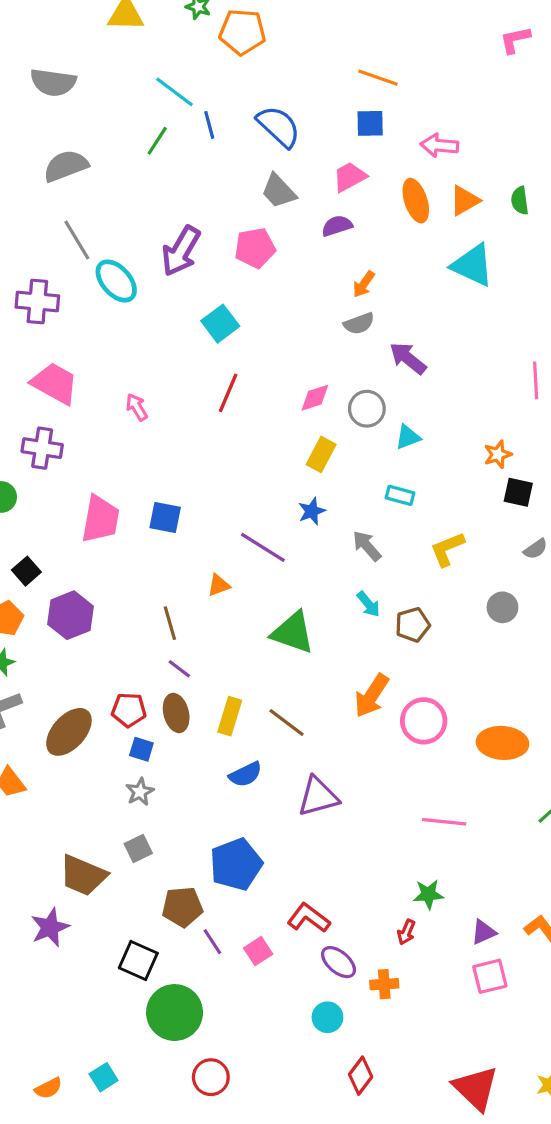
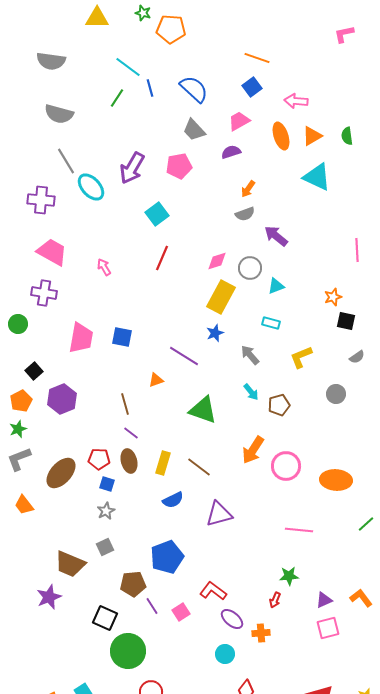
blue square: (370, 123) -> (252, 87), turned -36
gray semicircle: (66, 166) -> (59, 114), turned -144
yellow rectangle: (321, 454) -> (221, 297), size x1.5

